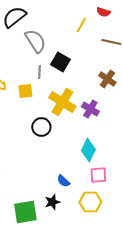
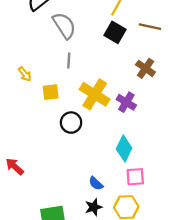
black square: (60, 62) -> (115, 32), moved
yellow square: (25, 91) -> (51, 92), moved
black star: (52, 202) -> (94, 207), moved

